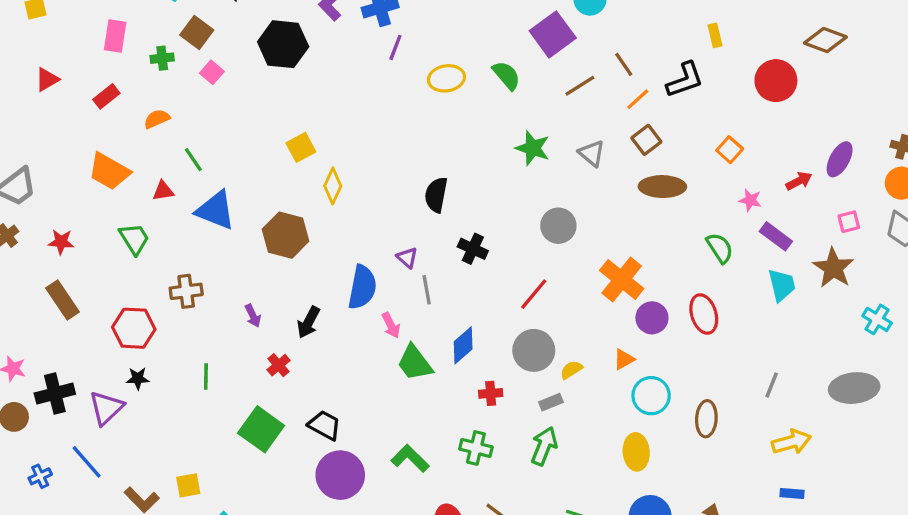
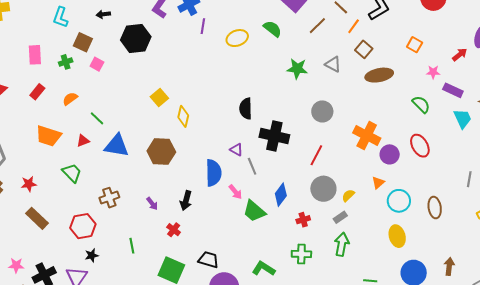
black cross: (473, 249) -> (274, 136), size x1.6

